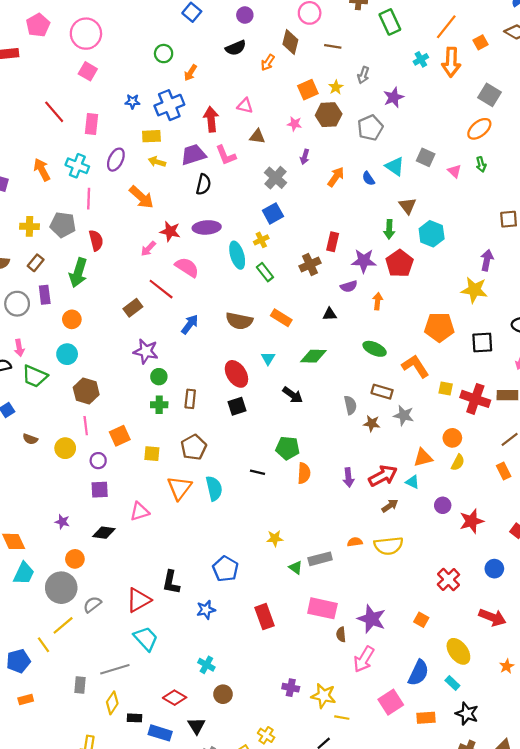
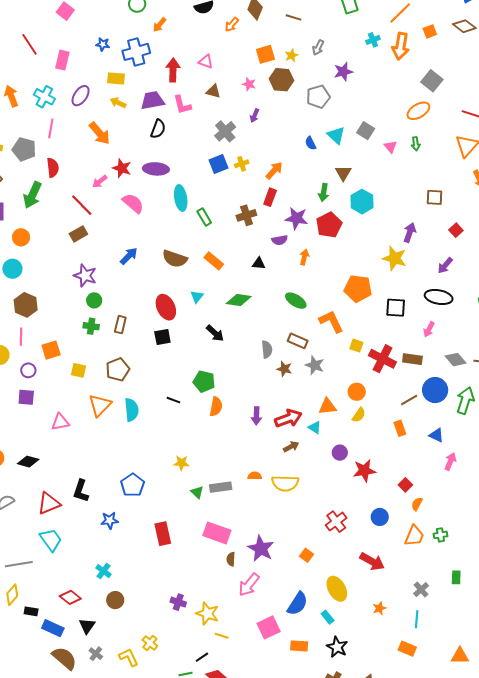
orange arrow: (336, 177) -> (274, 170), moved
yellow cross: (261, 240) -> (242, 164), moved
red line: (161, 289) -> (82, 205), moved
black diamond: (104, 533) -> (28, 462), moved

